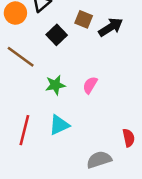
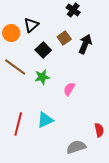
brown square: (84, 19) -> (64, 38), turned 32
black arrow: (111, 27) -> (85, 44), turned -36
green star: (55, 85) -> (42, 77), moved

